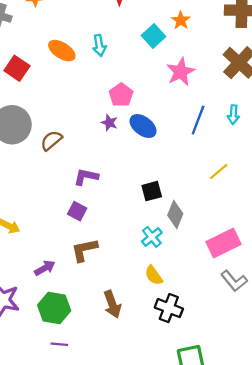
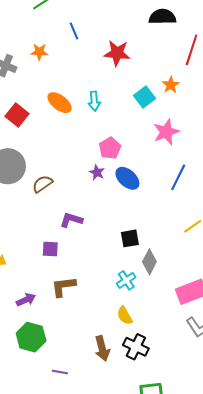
purple square: (77, 211) -> (50, 249), moved, turned -30
brown arrow: (112, 304) -> (102, 348), moved
purple line: (59, 344) -> (60, 372), moved

